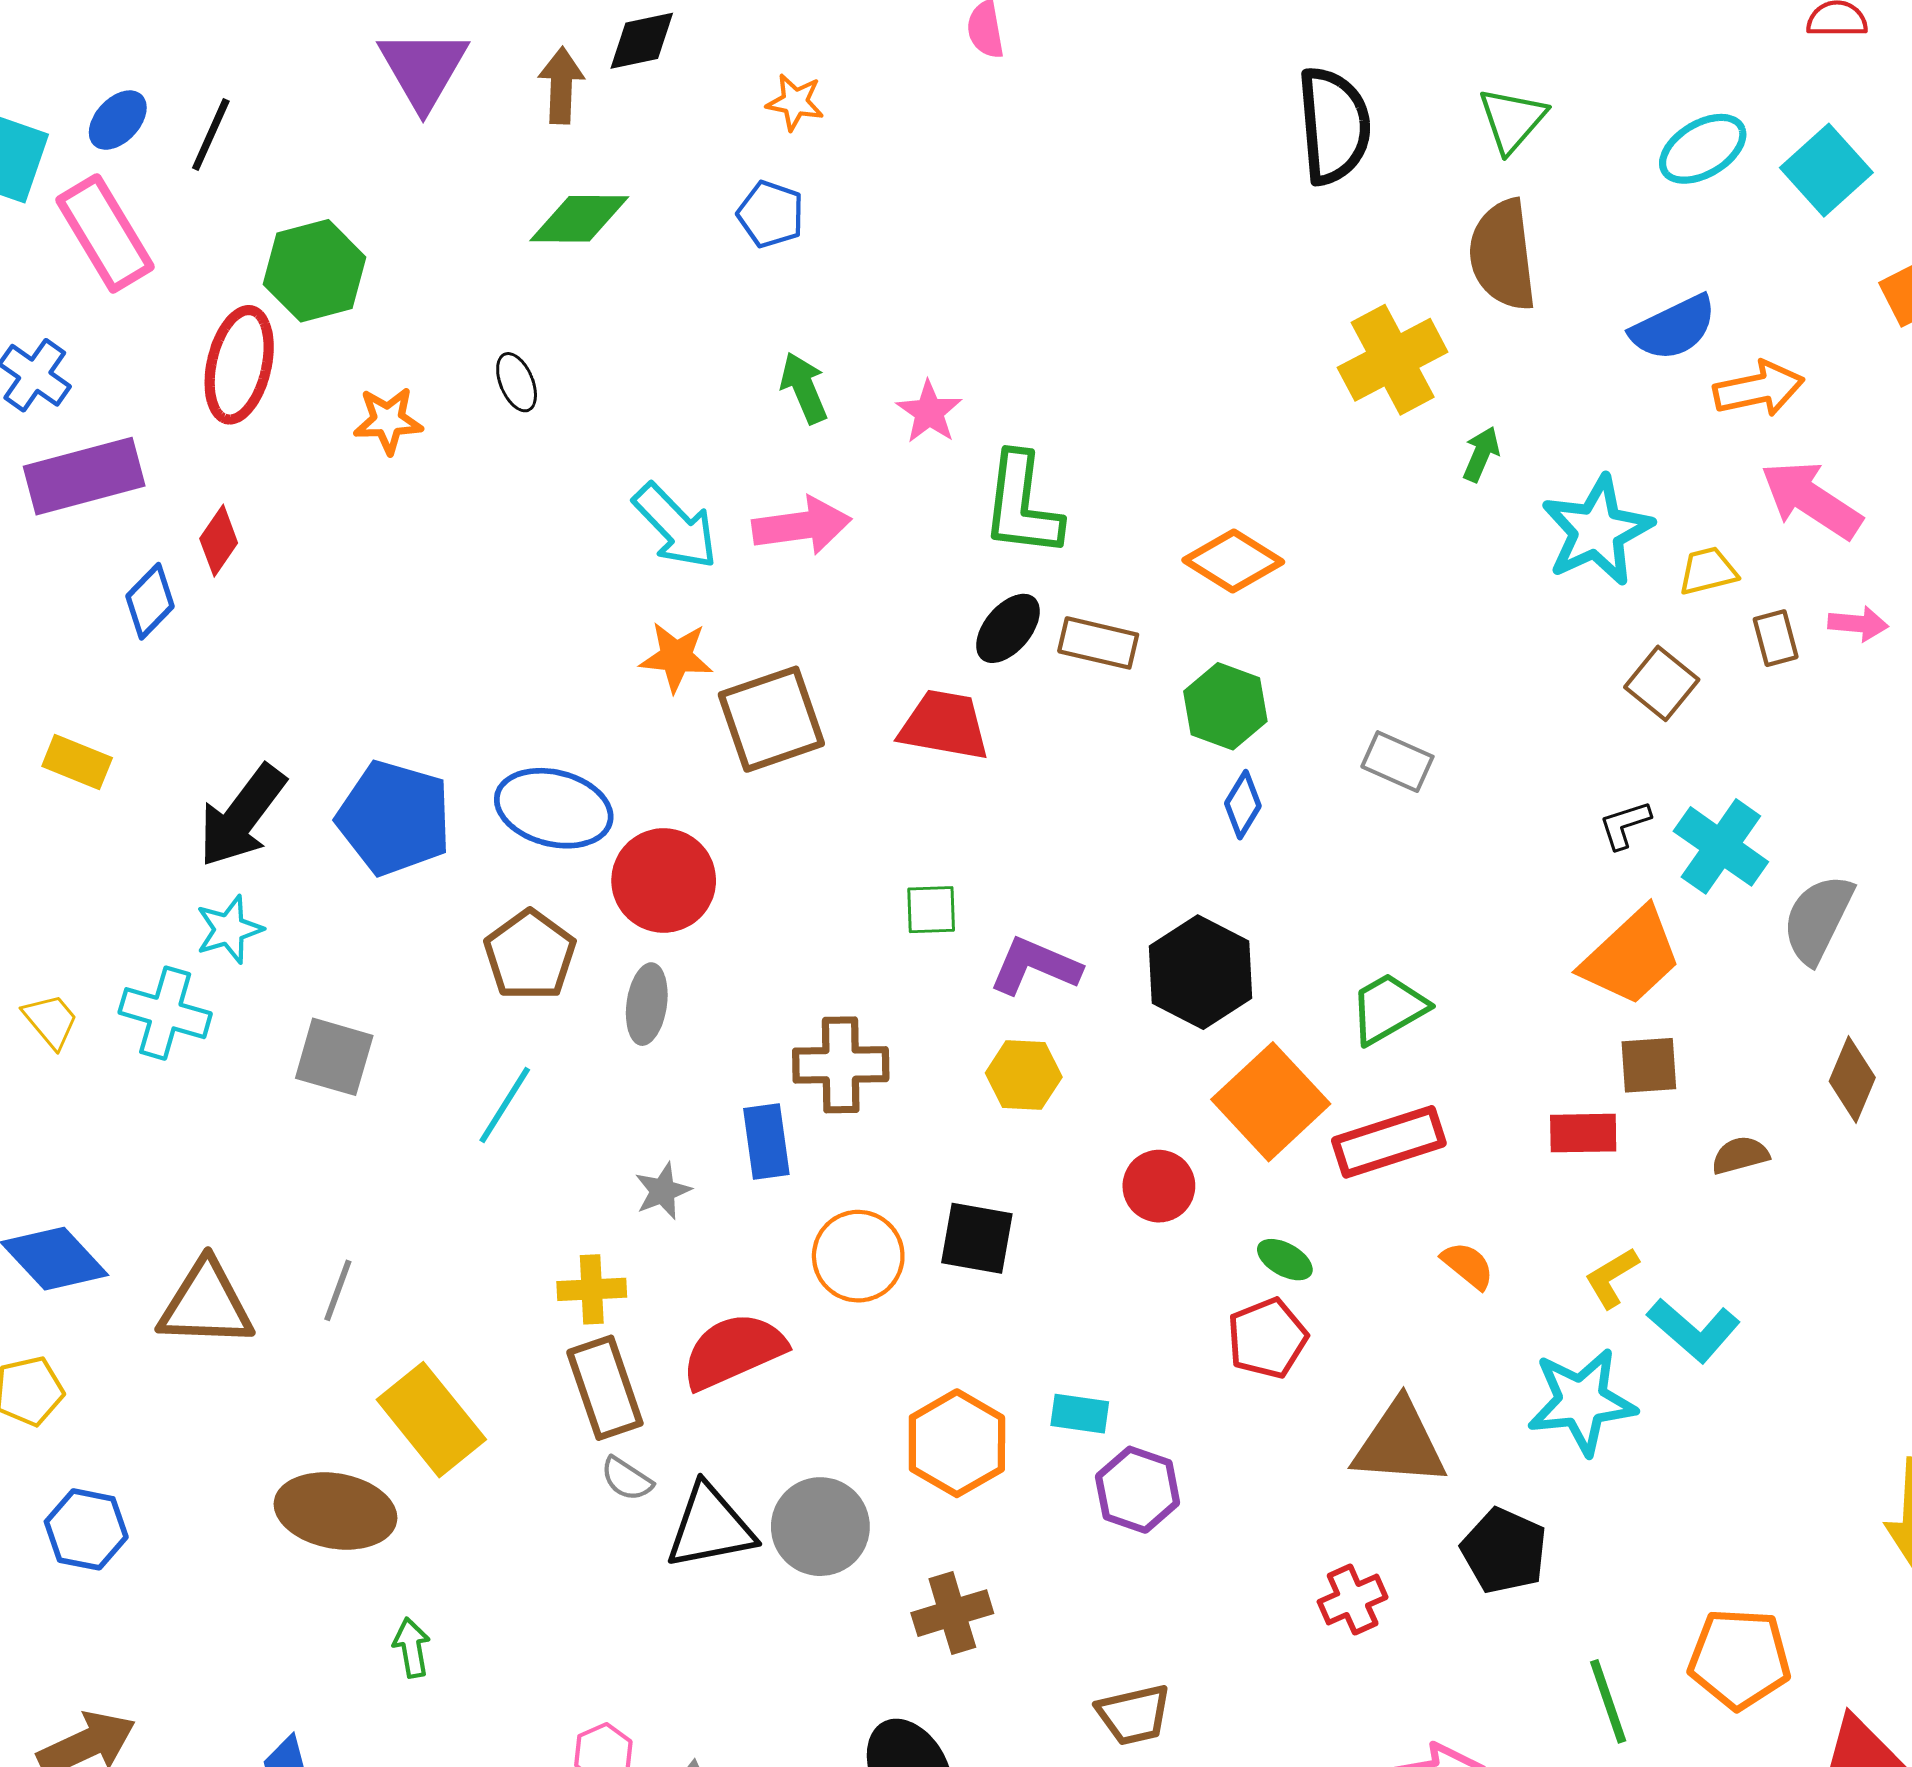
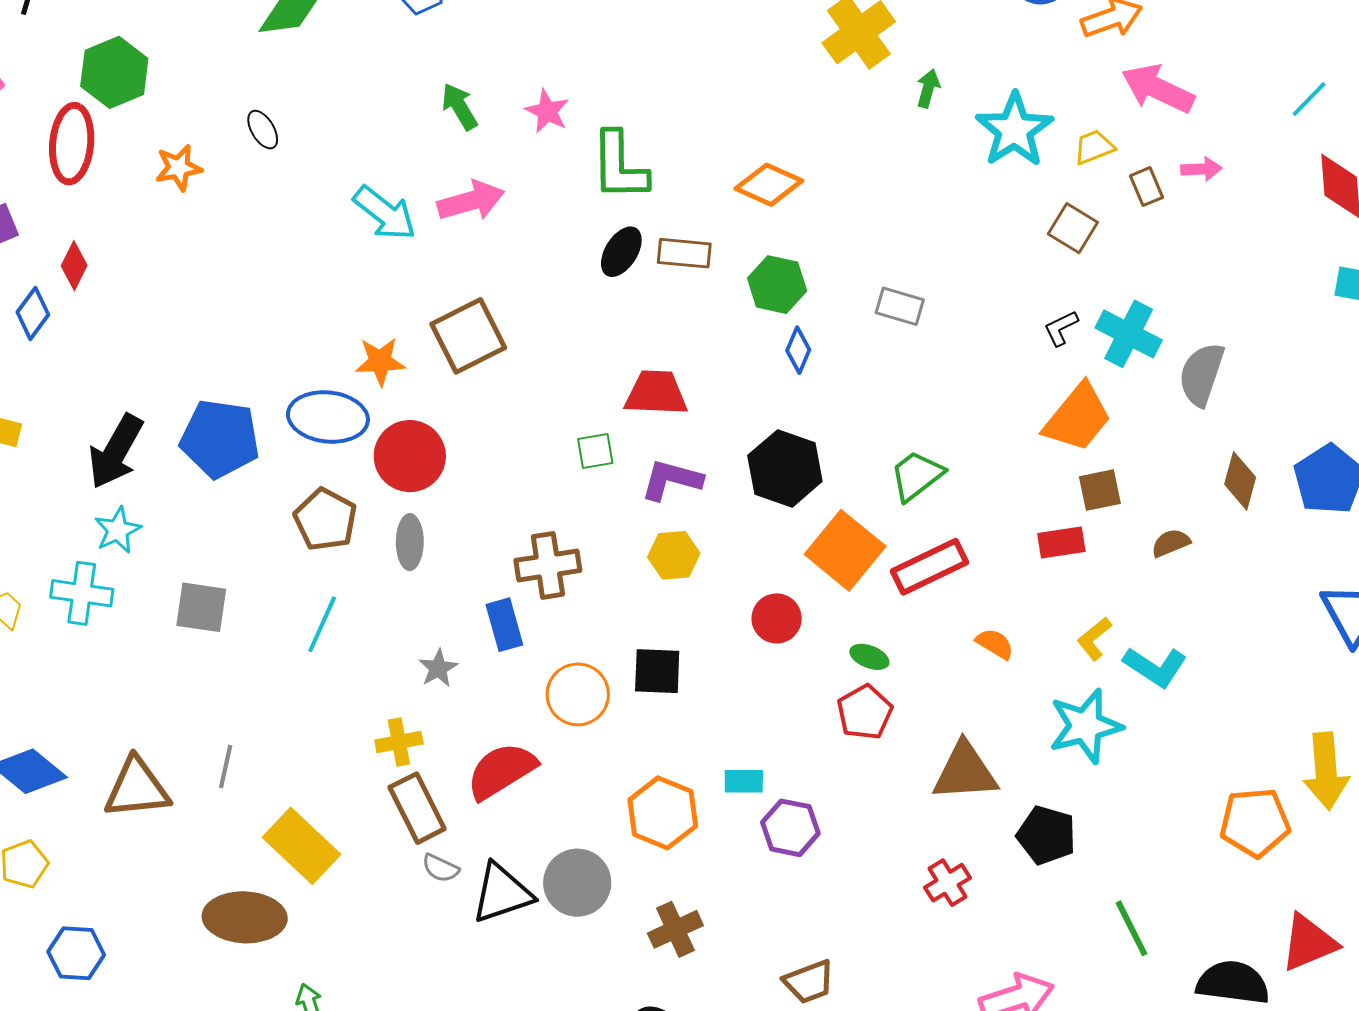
orange star: (676, 657) -> (380, 361), moved
red trapezoid: (944, 725) -> (656, 393), moved
orange pentagon: (1739, 1659) -> (1255, 822), moved

